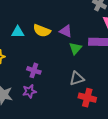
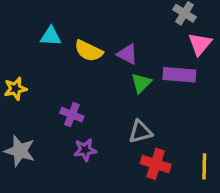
cyan triangle: (18, 32) -> (51, 36), moved
purple star: (29, 91) -> (85, 150), moved

